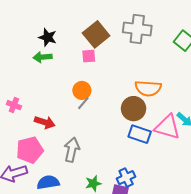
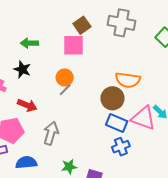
brown square: (96, 34) -> (82, 25), size x0.7
black star: (48, 37) -> (22, 69), moved
pink square: (89, 56) -> (73, 45), size x1.6
blue cross: (126, 178) -> (121, 147), moved

